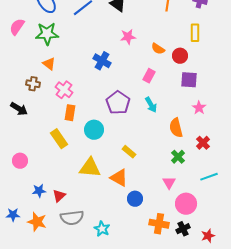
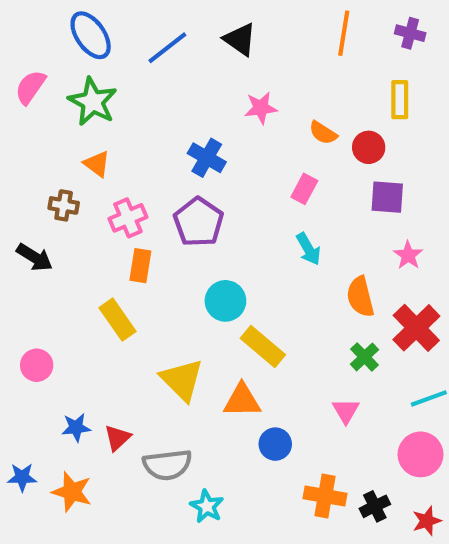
green star: (47, 34) -> (93, 102), turned 30
pink cross: (64, 90) -> (128, 218), turned 30
purple pentagon: (118, 103) -> (198, 222), moved
cyan circle: (94, 130) -> (225, 301), moved
red cross: (203, 143) -> (416, 328), size x1.6
yellow rectangle: (129, 152) -> (263, 347), size x1.5
yellow triangle: (90, 168) -> (182, 380), turned 40
orange triangle: (119, 178) -> (242, 400), turned -30
pink circle: (186, 204) -> (421, 454), moved
gray semicircle: (72, 218) -> (167, 465), moved

